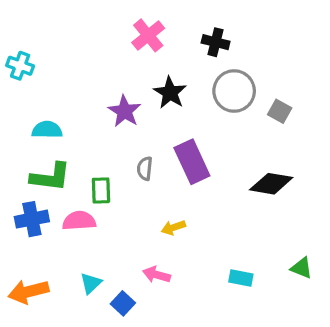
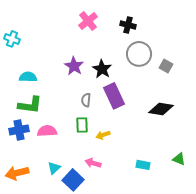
black star: (170, 93) -> (102, 69), moved
green rectangle: (101, 190) -> (82, 125), moved
blue square: (123, 303) -> (73, 180), size x1.5

